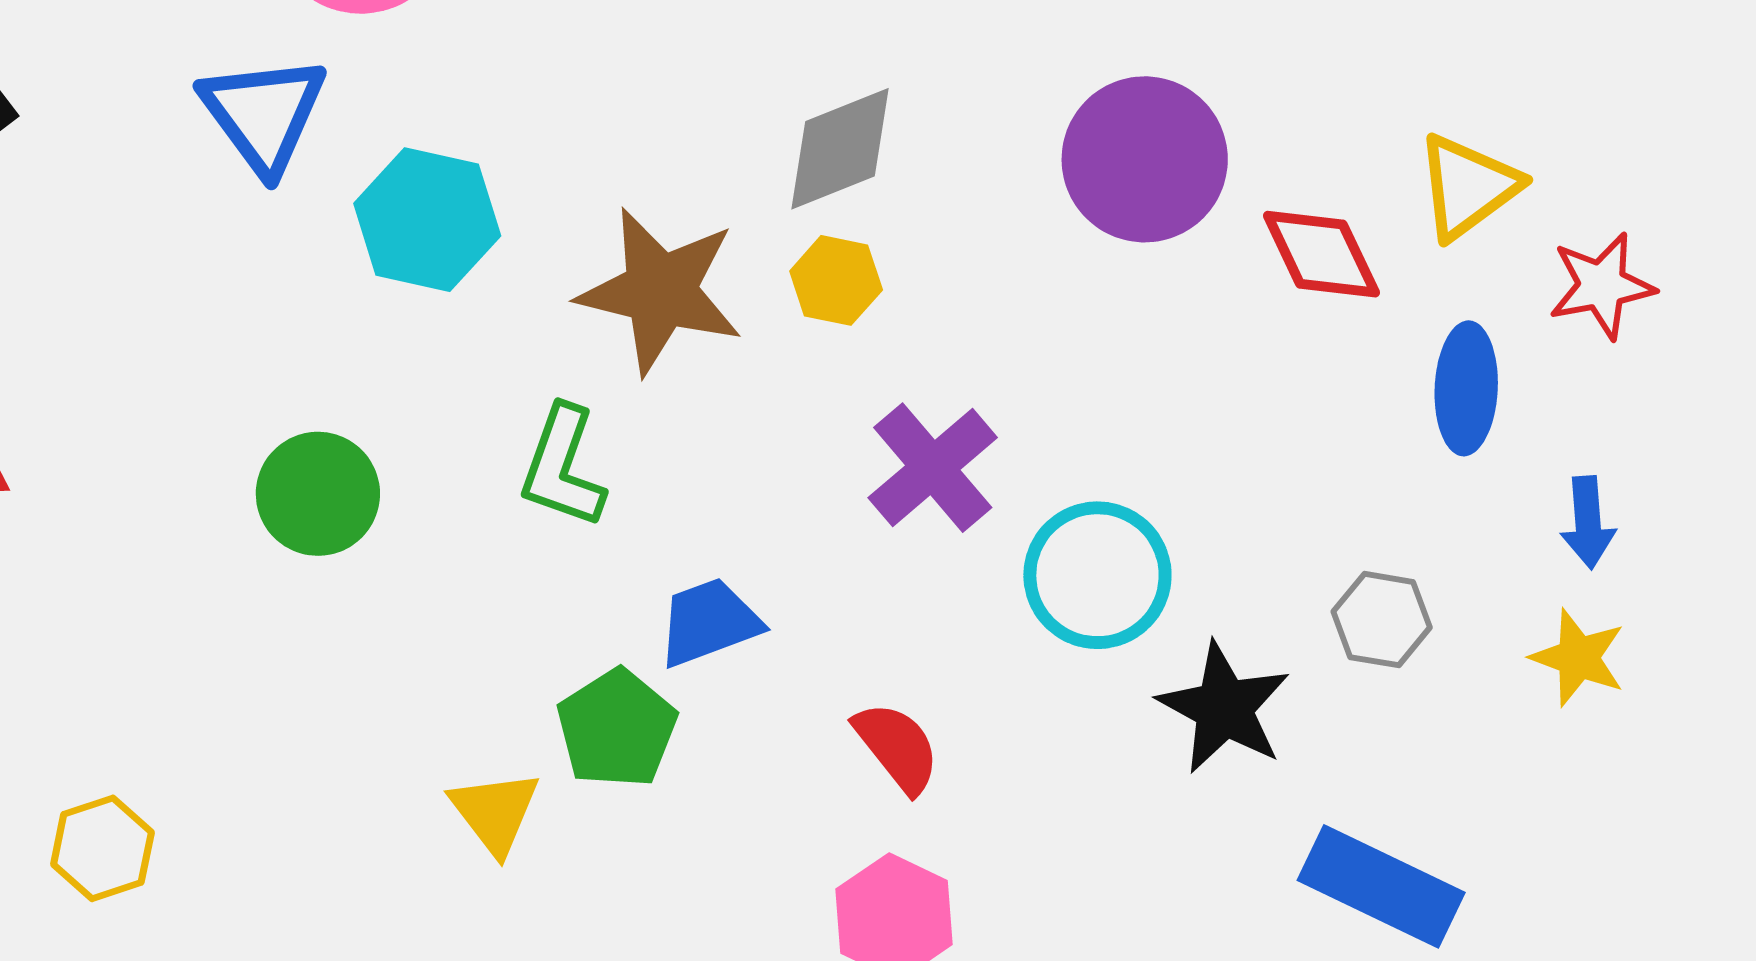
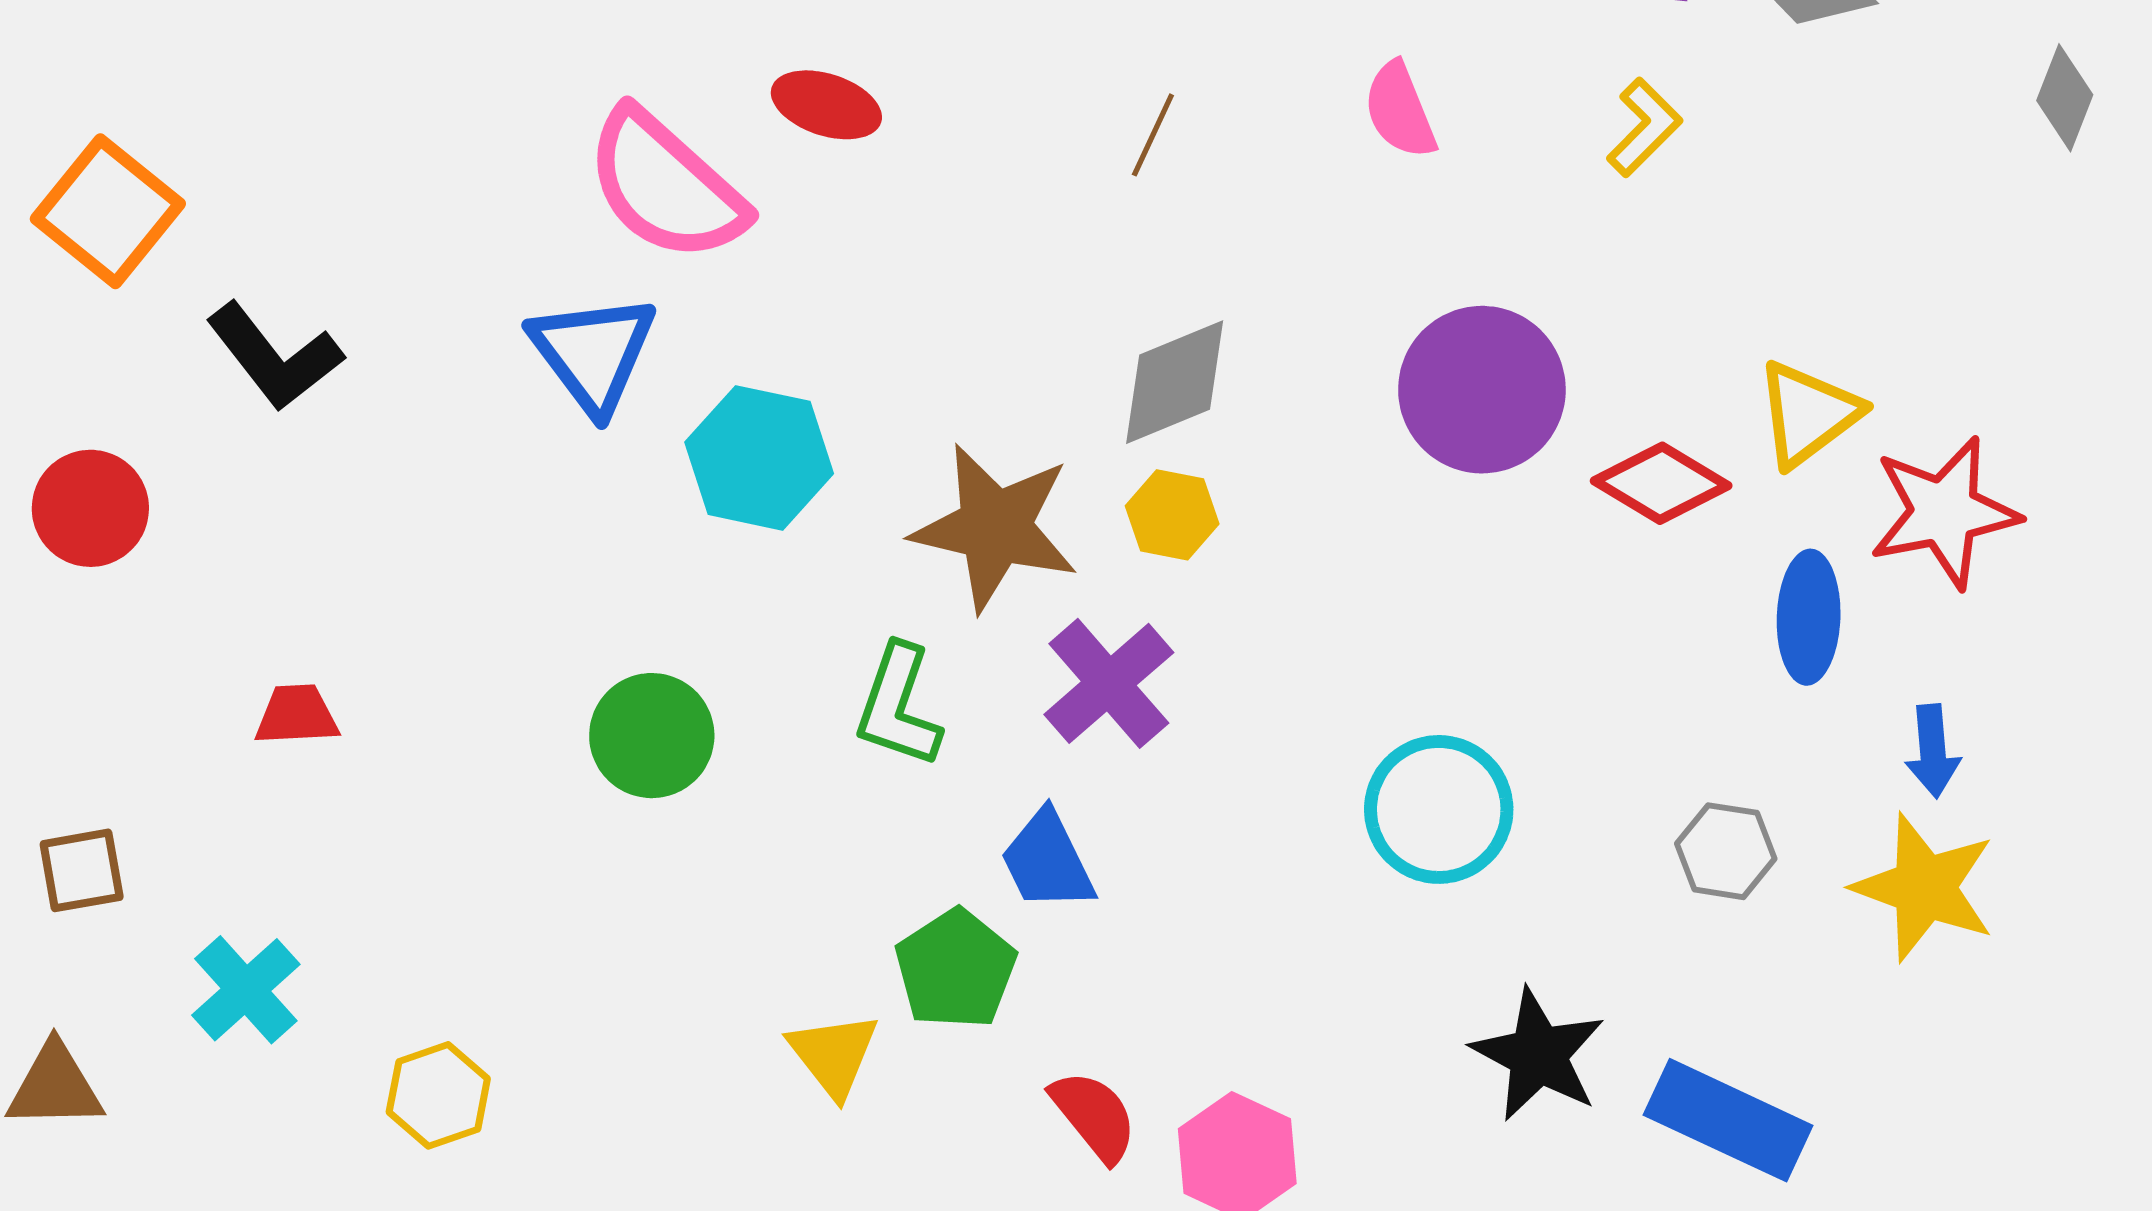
red diamond: (1321, 254) -> (1661, 483), turned -33
red star: (1602, 286) -> (1944, 512), size x1.4
purple cross: (933, 468) -> (1109, 683), moved
blue trapezoid: (709, 622) -> (1047, 861), turned -95
yellow star: (1578, 658) -> (1924, 887), size x1.5
black star: (1224, 708) -> (1538, 1055), moved
red semicircle: (897, 747) -> (1094, 1116), moved

